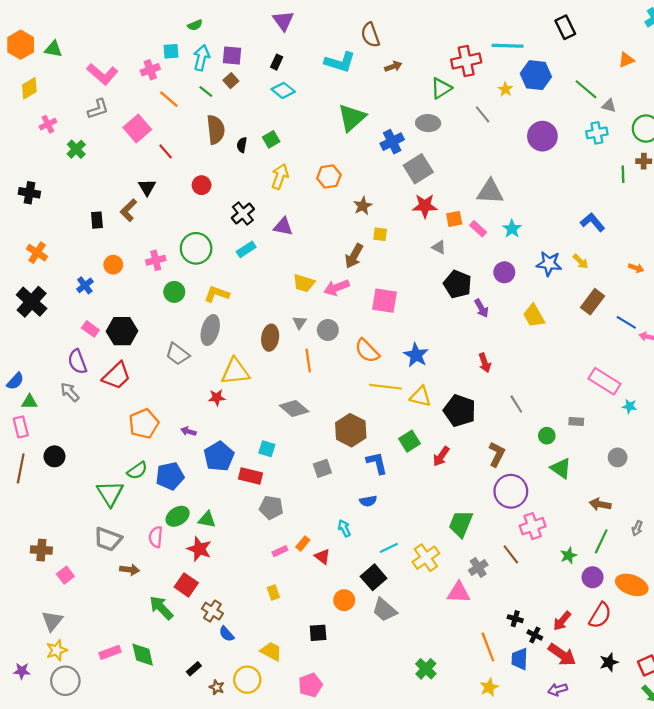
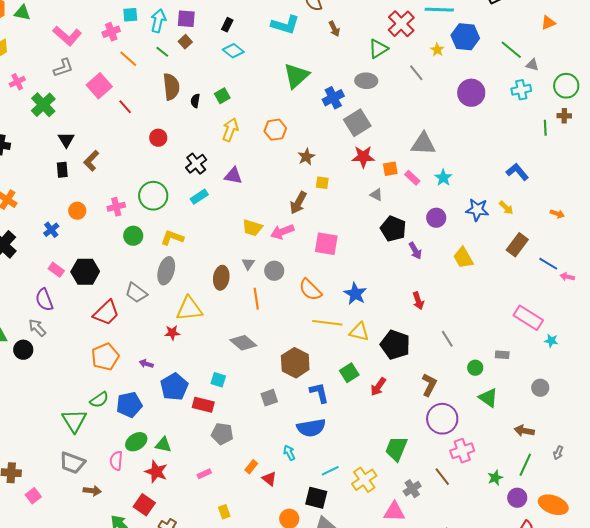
red cross: (466, 61) -> (401, 24), turned -32
brown arrow: (393, 66) -> (334, 29), turned 84
green cross: (76, 149) -> (43, 105), size x1.4
black triangle: (147, 187) -> (66, 140), moved
red trapezoid: (117, 376) -> (106, 313), moved
black circle: (54, 456) -> (23, 350), moved
blue semicircle: (368, 501) -> (311, 428), size x1.8
pink rectangle: (280, 551) -> (204, 474), moved
black square: (374, 577) -> (316, 498), turned -35

